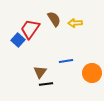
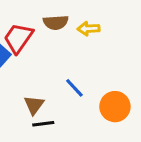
brown semicircle: (54, 19) -> (56, 22), turned 119
blue line: (66, 61) -> (74, 88), turned 56

